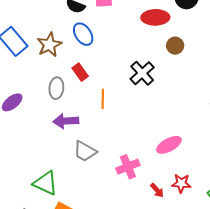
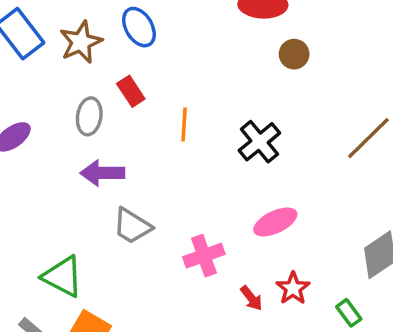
black cross: (142, 73) -> (259, 142), moved
orange line: (103, 99) -> (184, 125), moved
red star: (181, 183) -> (293, 288), turned 30

